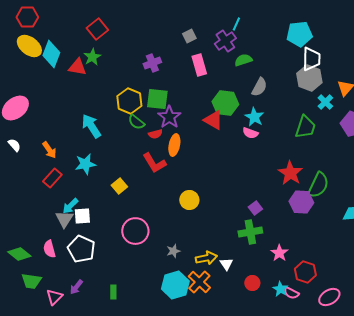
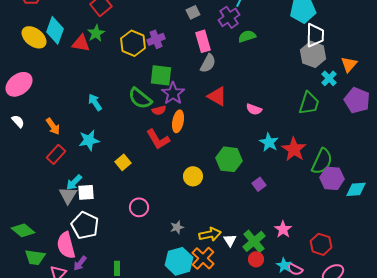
yellow ellipse: (29, 46) -> (34, 37), moved
gray semicircle: (259, 87) -> (208, 63), moved
yellow hexagon: (129, 101) -> (133, 43), moved
green hexagon: (225, 103) -> (229, 159), moved
cyan star: (254, 117) -> (269, 142), moved
green semicircle: (136, 122) -> (140, 98), size x1.4
cyan arrow: (91, 126) -> (95, 102), size x0.7
purple hexagon: (301, 202) -> (332, 178), moved
pink circle: (135, 231) -> (139, 207), size x0.7
green cross: (250, 232) -> (254, 241), moved, turned -30
pink semicircle: (49, 249) -> (66, 245), moved, size x1.5
red hexagon: (305, 272) -> (321, 244), moved

